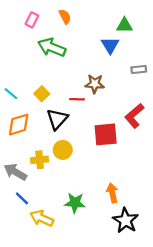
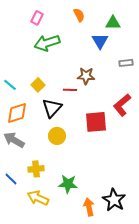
orange semicircle: (65, 17) -> (79, 15), moved
pink rectangle: (32, 20) -> (37, 18), moved
green arrow: (52, 47) -> (47, 43), turned -40
yellow cross: (40, 160) -> (36, 169), moved
gray arrow: (15, 172) -> (14, 140), moved
orange arrow: (112, 193) -> (89, 207), moved
blue line: (22, 198) -> (11, 179), moved

